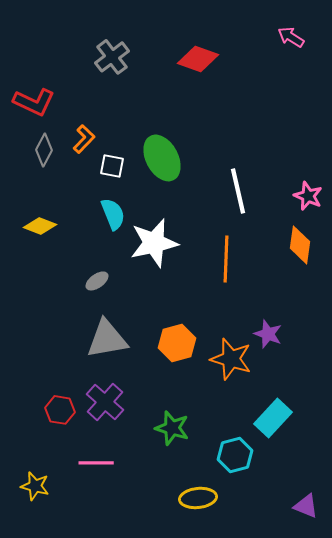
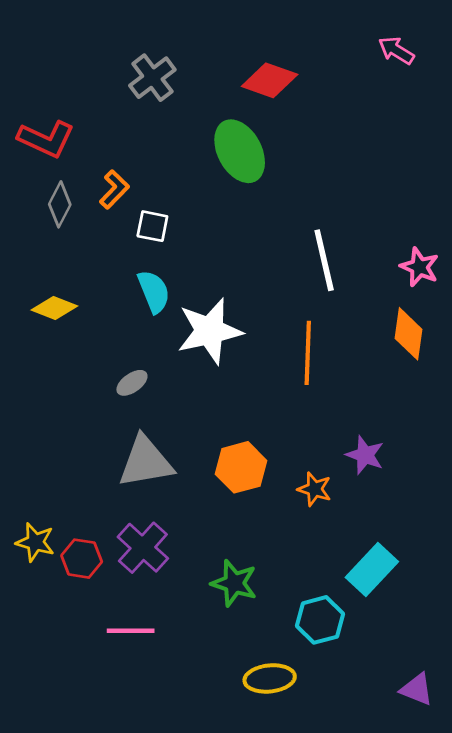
green ellipse: (162, 158) -> (240, 151), moved
orange star: (231, 359) -> (315, 489), size x0.6
yellow star: (35, 486) -> (35, 542), moved

